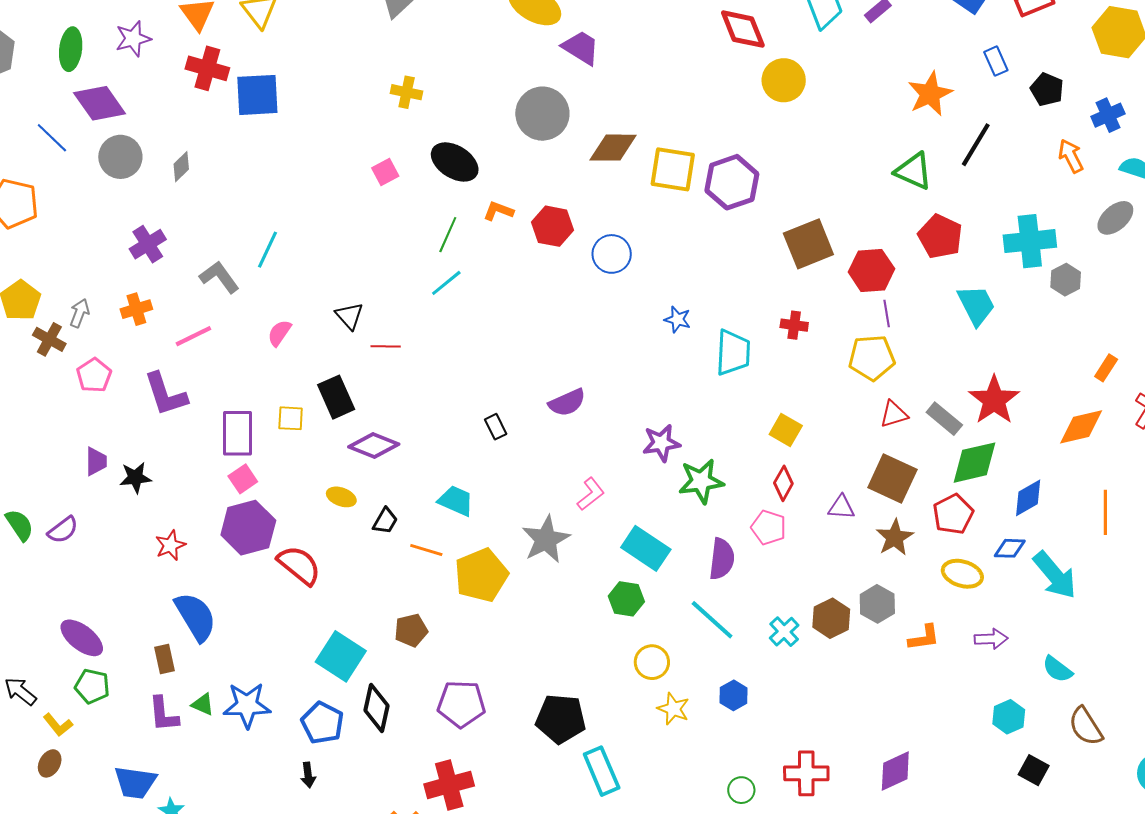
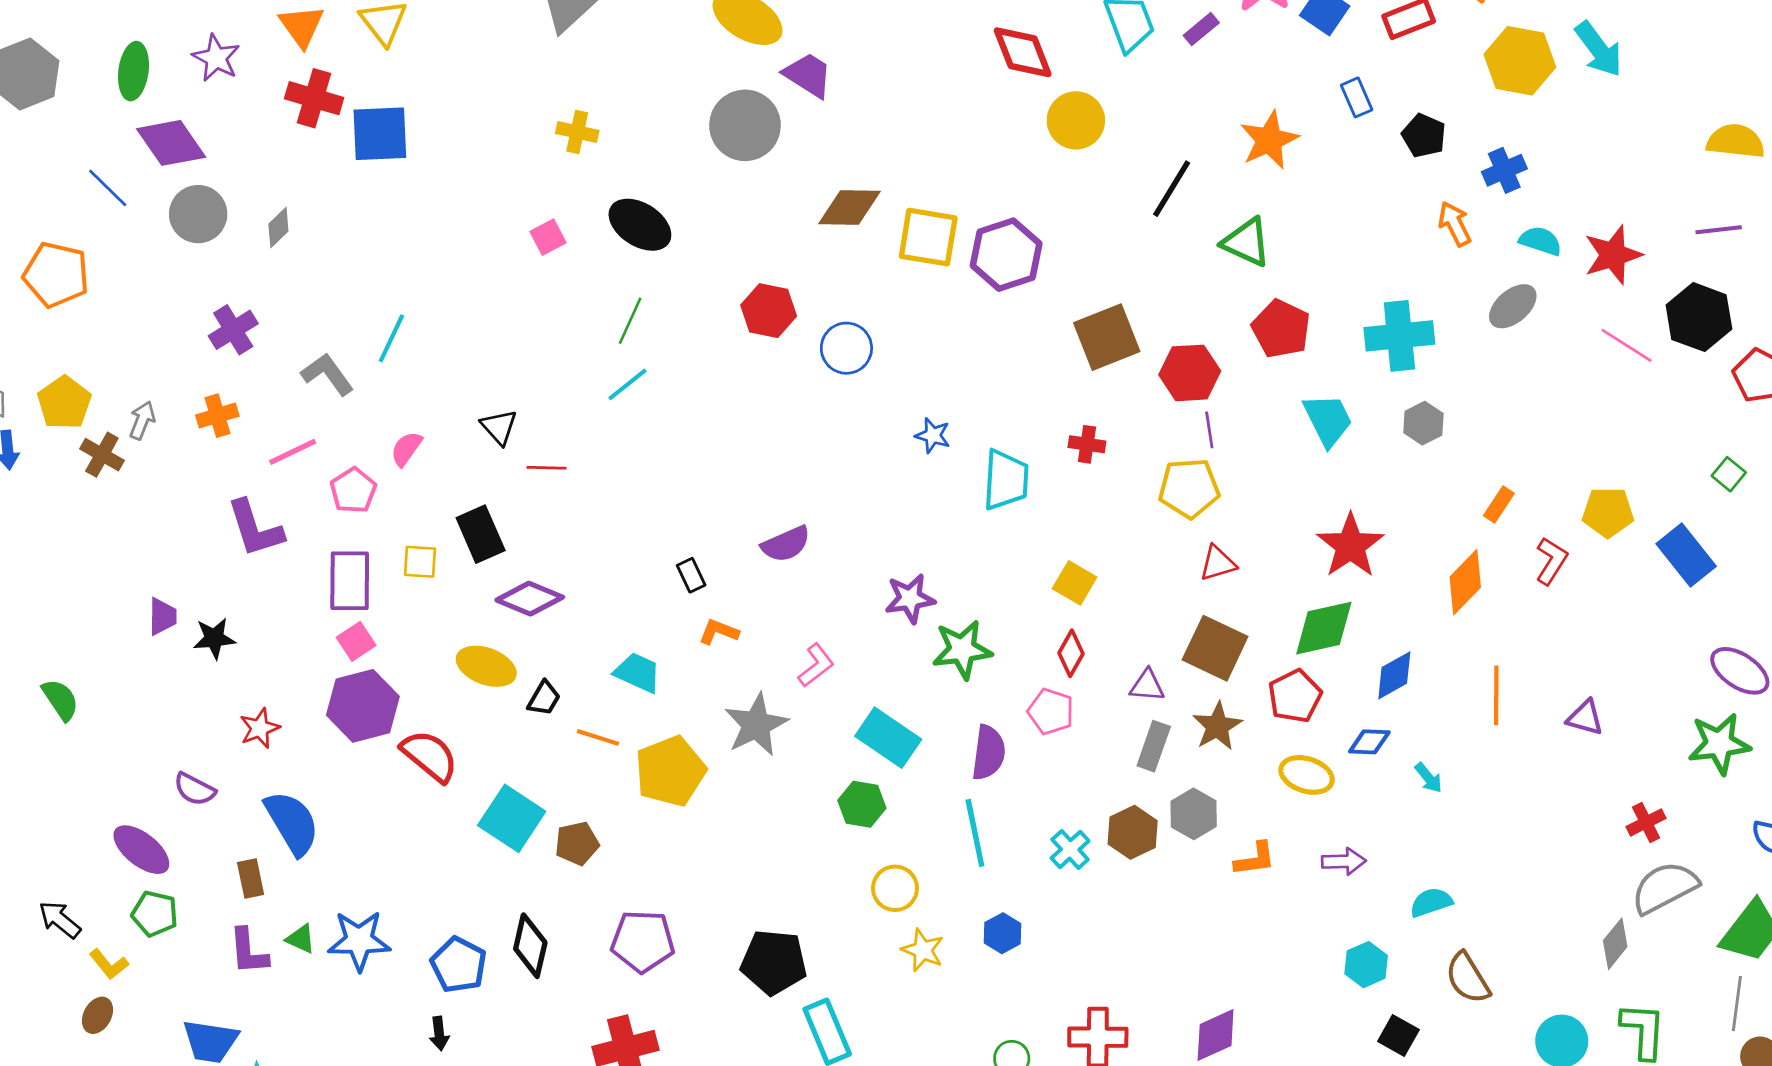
purple star: (133, 39) -> (216, 58), turned -30
gray circle: (542, 114) -> (745, 125), moved
black line: (976, 145) -> (1172, 189), moved
orange L-shape: (498, 211) -> (719, 632), moved
gray hexagon: (1066, 280) -> (1423, 423), moved
pink pentagon: (94, 375) -> (353, 490), moved
gray rectangle: (944, 419) -> (1154, 746), moved, turned 69
orange diamond: (1081, 427) -> (1465, 582), turned -33
yellow ellipse: (341, 497) -> (486, 666), size x1.5
purple semicircle: (63, 530) -> (195, 789), moved, turned 64
cyan arrow: (1055, 575) -> (1429, 778), size x0.5
cyan line: (712, 620) -> (975, 833), turned 36
cyan square: (341, 656) -> (512, 818), moved
cyan semicircle: (1057, 669) -> (1431, 902), turned 124

